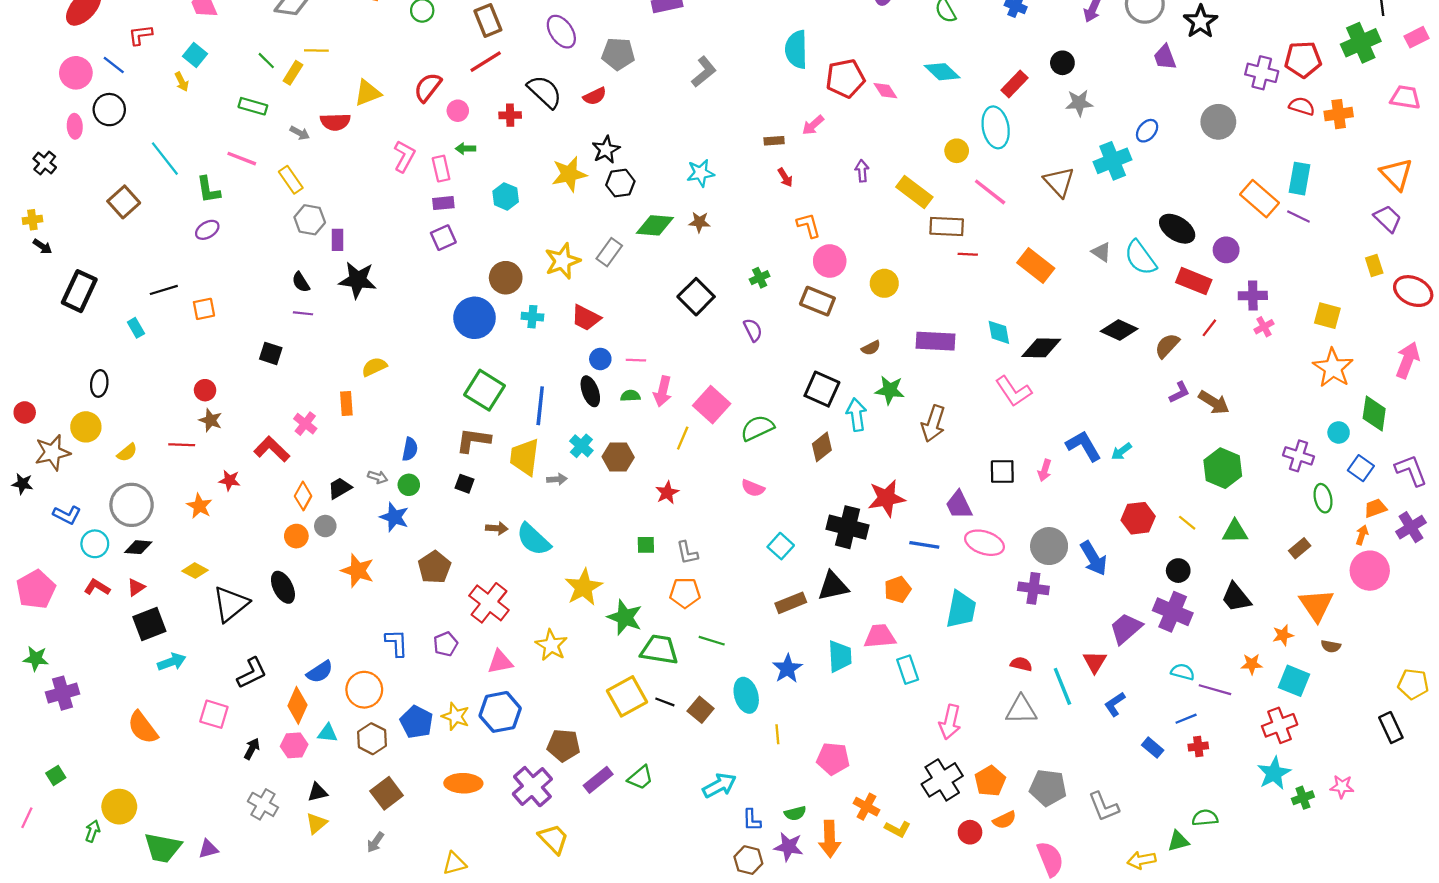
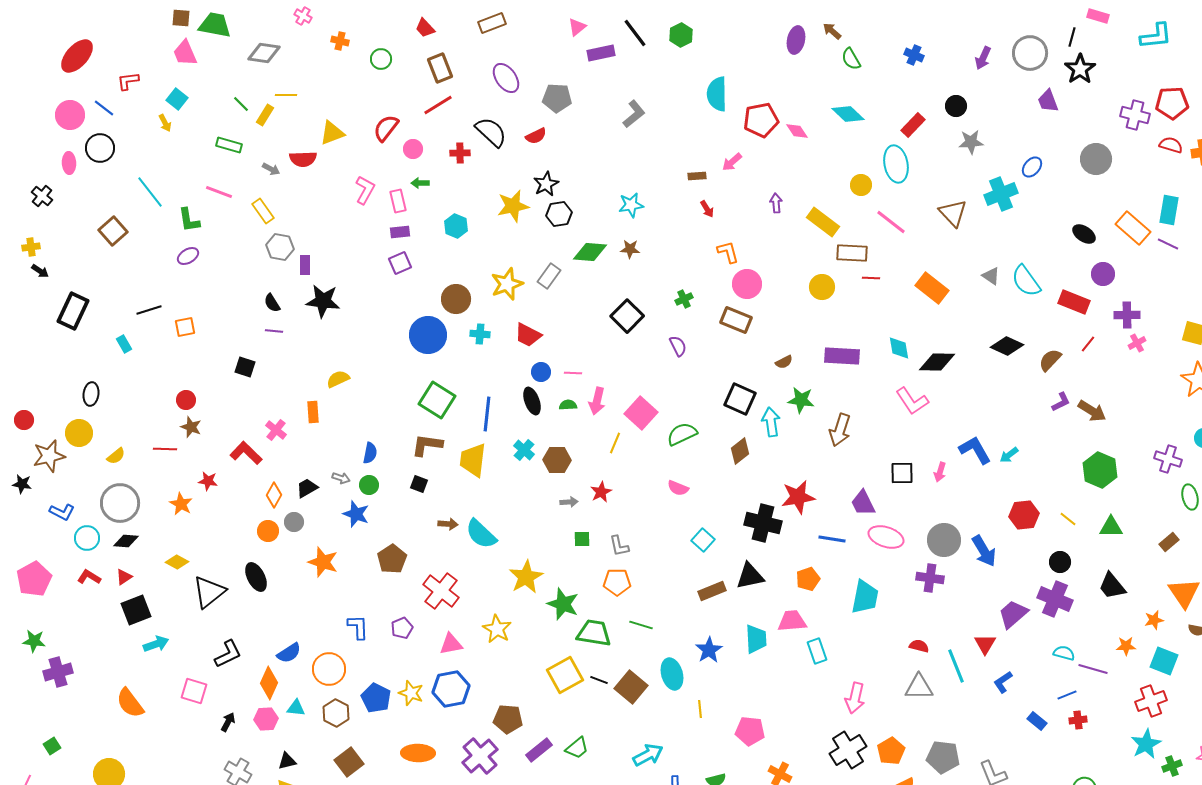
black ellipse: (1177, 229) -> (1084, 234), moved, size x0.7
yellow circle: (884, 283) -> (822, 287), moved
gray arrow: (557, 479) -> (569, 502), moved
brown square: (701, 710) -> (631, 687), size x1.4

